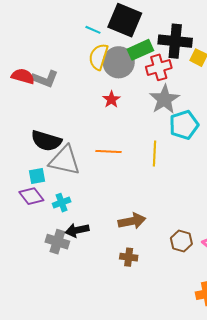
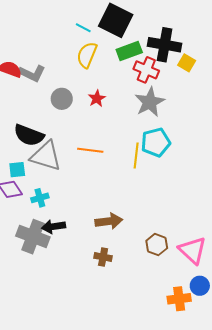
gray circle: (119, 62) -> (62, 99), moved, size x0.7
red cross: (159, 67) -> (146, 70), turned 35
cyan pentagon: (184, 125) -> (156, 142), moved
gray cross: (57, 242) -> (33, 237), size x1.4

